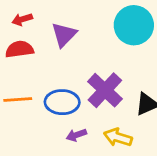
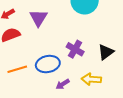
purple cross: (105, 90) -> (75, 49), size x0.7

